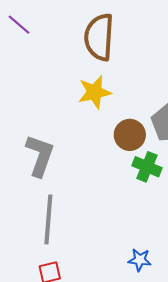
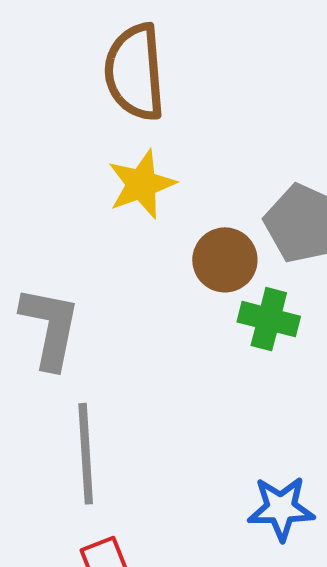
blue star: (140, 260) -> (281, 508), size x1.4

